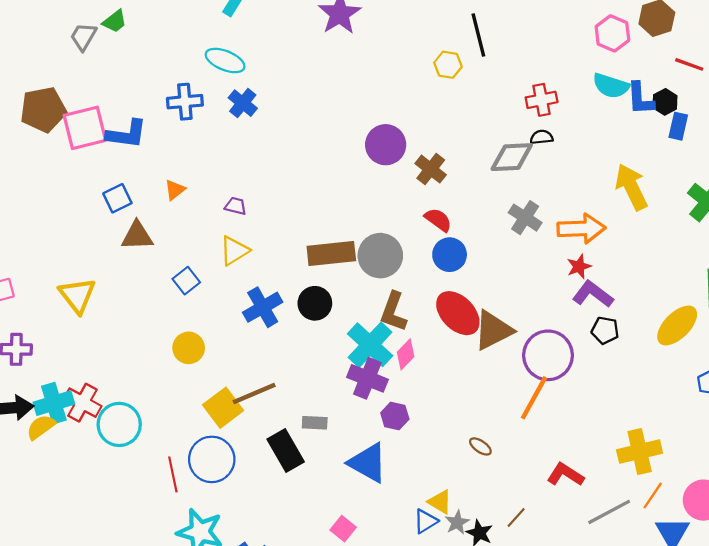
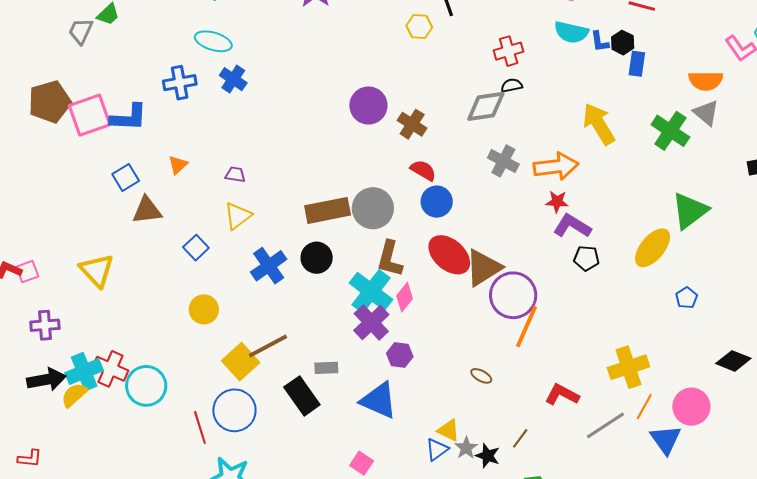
blue L-shape: (640, 99) -> (600, 42), size x0.7
red star: (579, 267) -> (557, 202), turned 30
purple circle: (548, 355) -> (513, 295), moved
purple cross: (367, 378) -> (371, 323), turned 30

